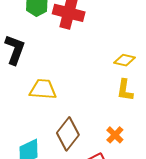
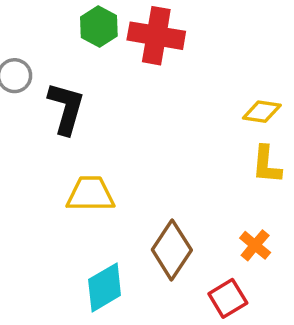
yellow trapezoid: (43, 89) -> (90, 194), moved

